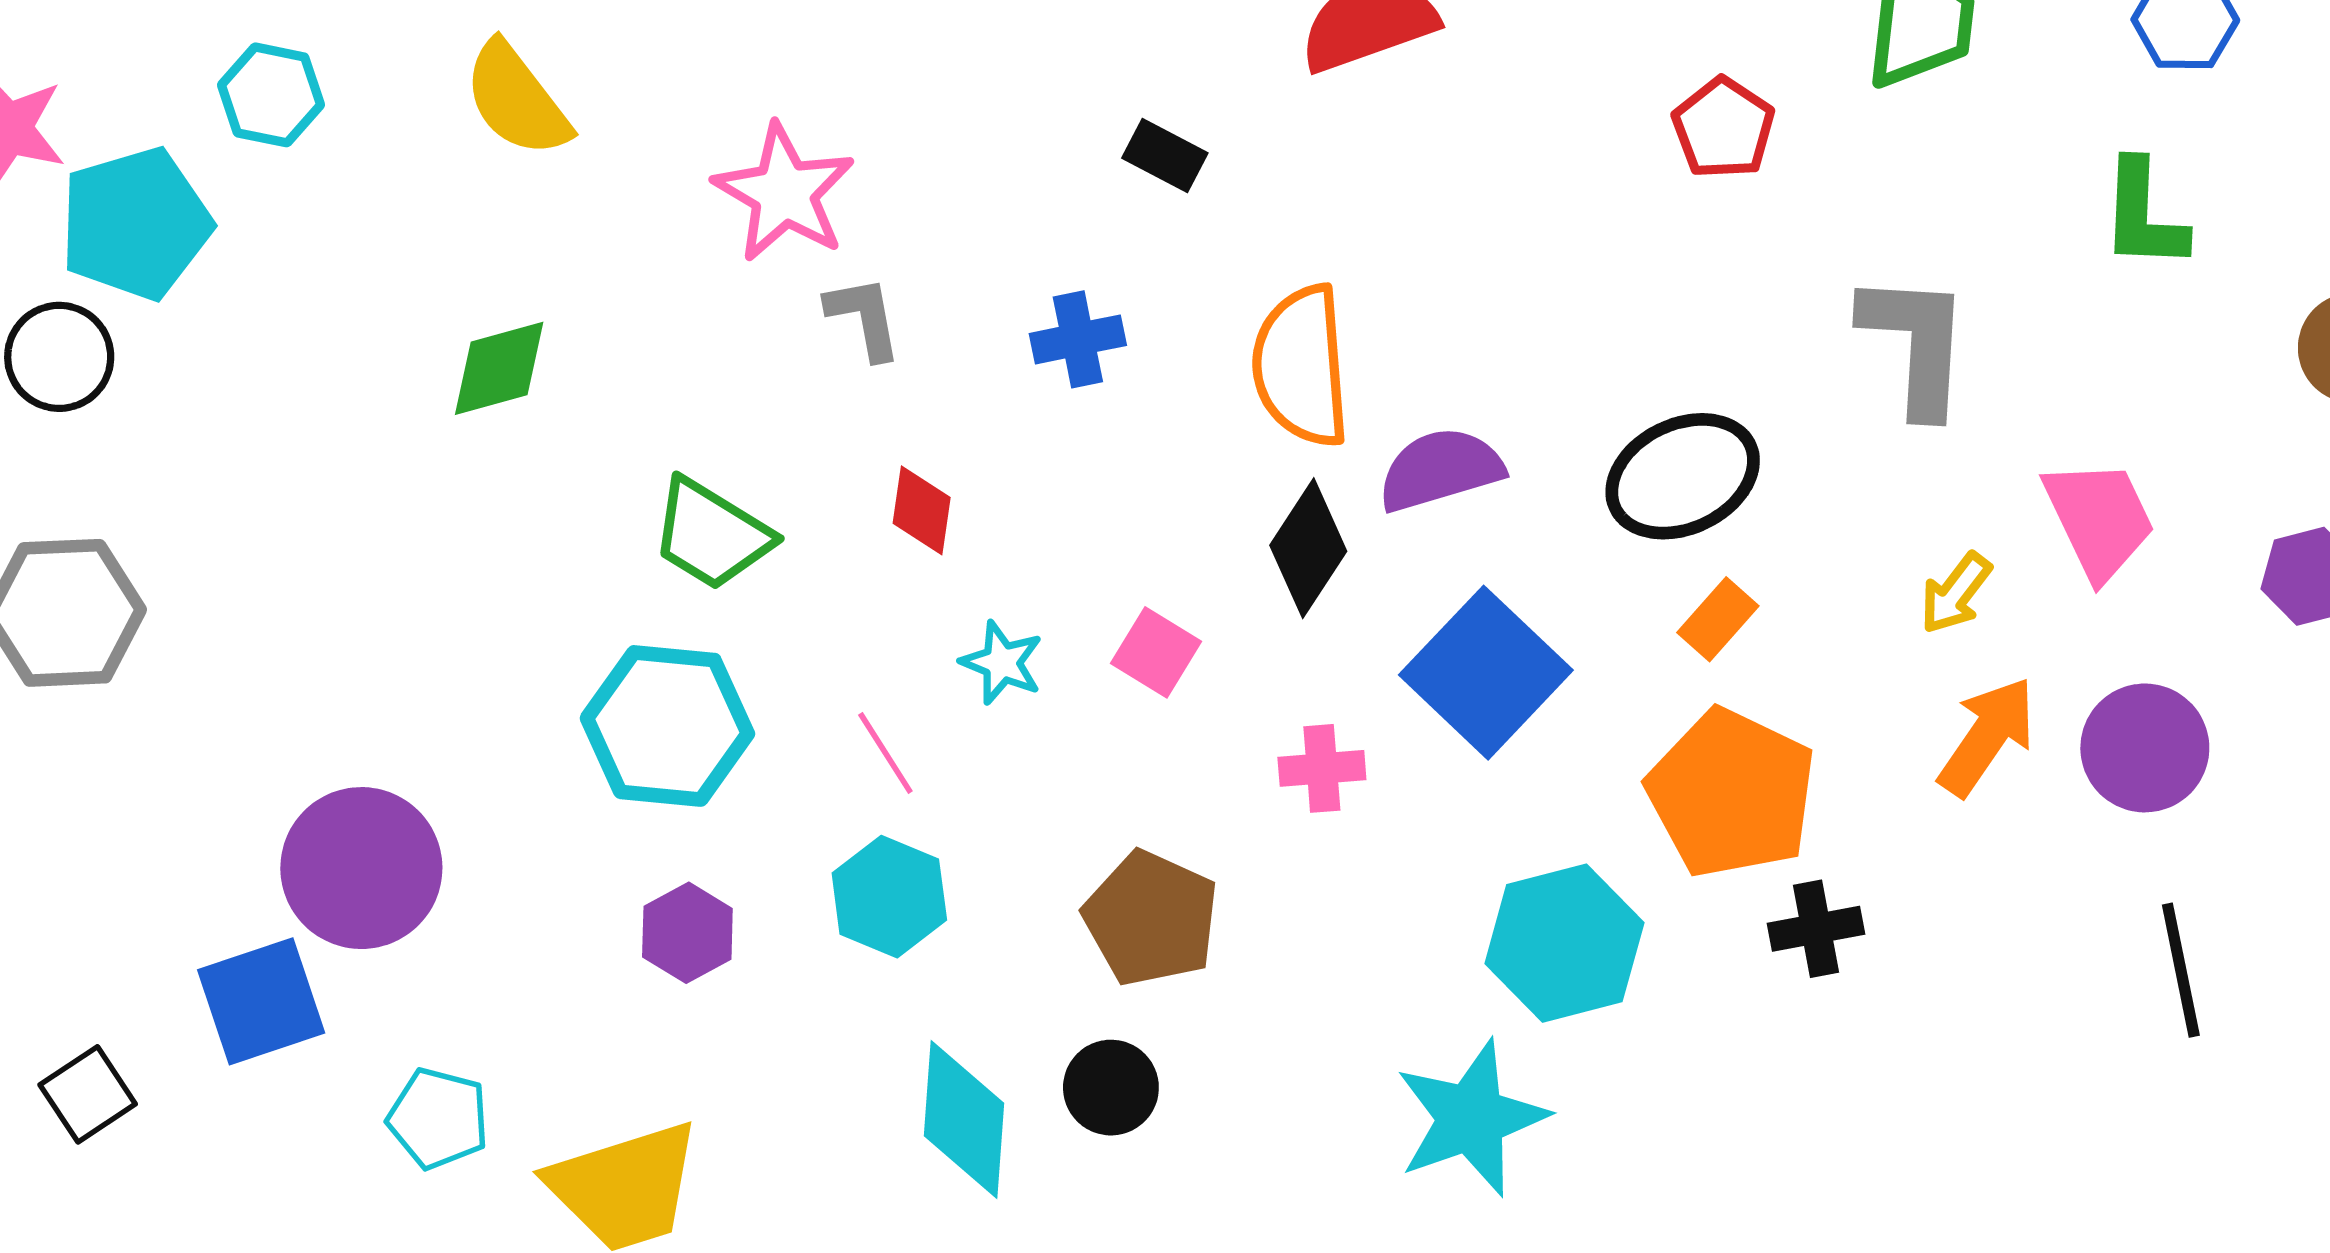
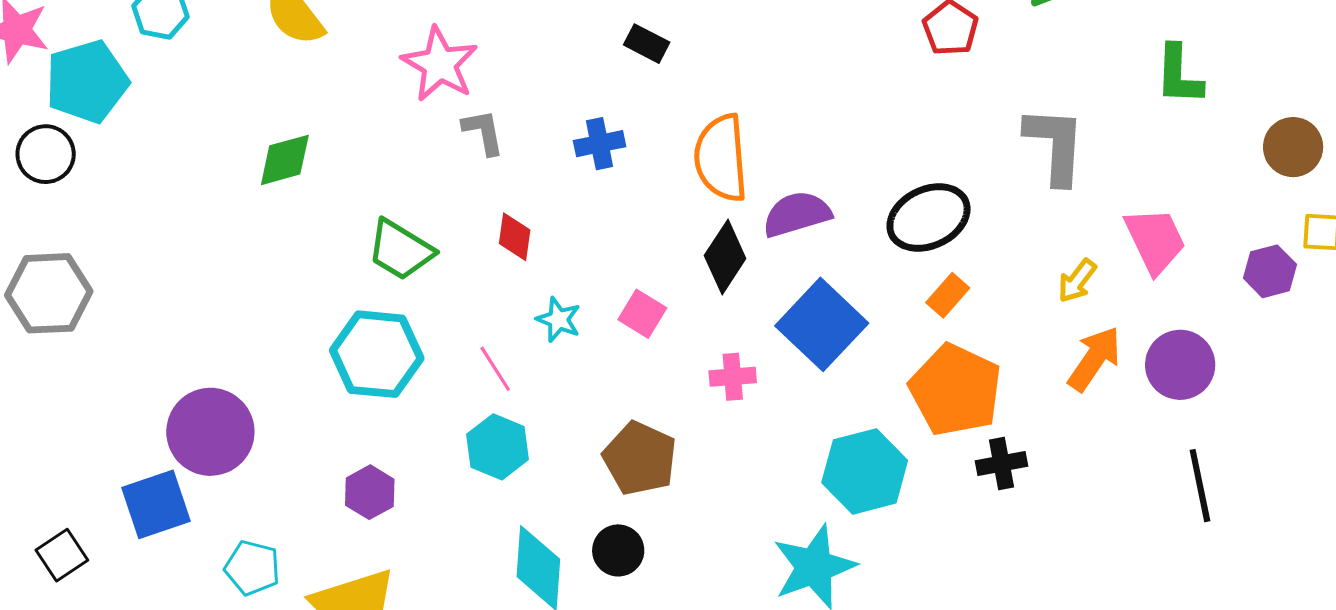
purple hexagon: (687, 933) -> (370, 492), moved

